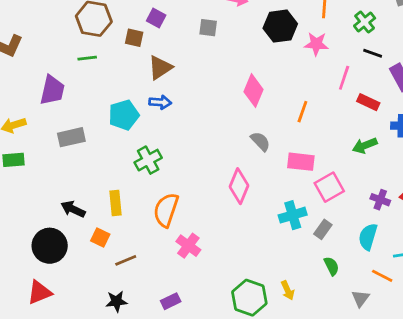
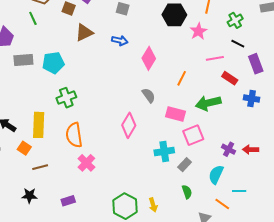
pink star: (316, 44) -> (198, 31), turned 30
green line: (87, 58) -> (33, 18), turned 64
pink line: (344, 78) -> (215, 58), turned 54
blue arrow: (160, 102) -> (120, 41), moved
gray rectangle: (71, 137) -> (23, 60), moved
green arrow: (365, 145) -> (208, 103), moved, size x1.4
yellow rectangle: (116, 203) -> (39, 125), size x1.4
orange semicircle: (166, 210) -> (74, 135), turned -35

